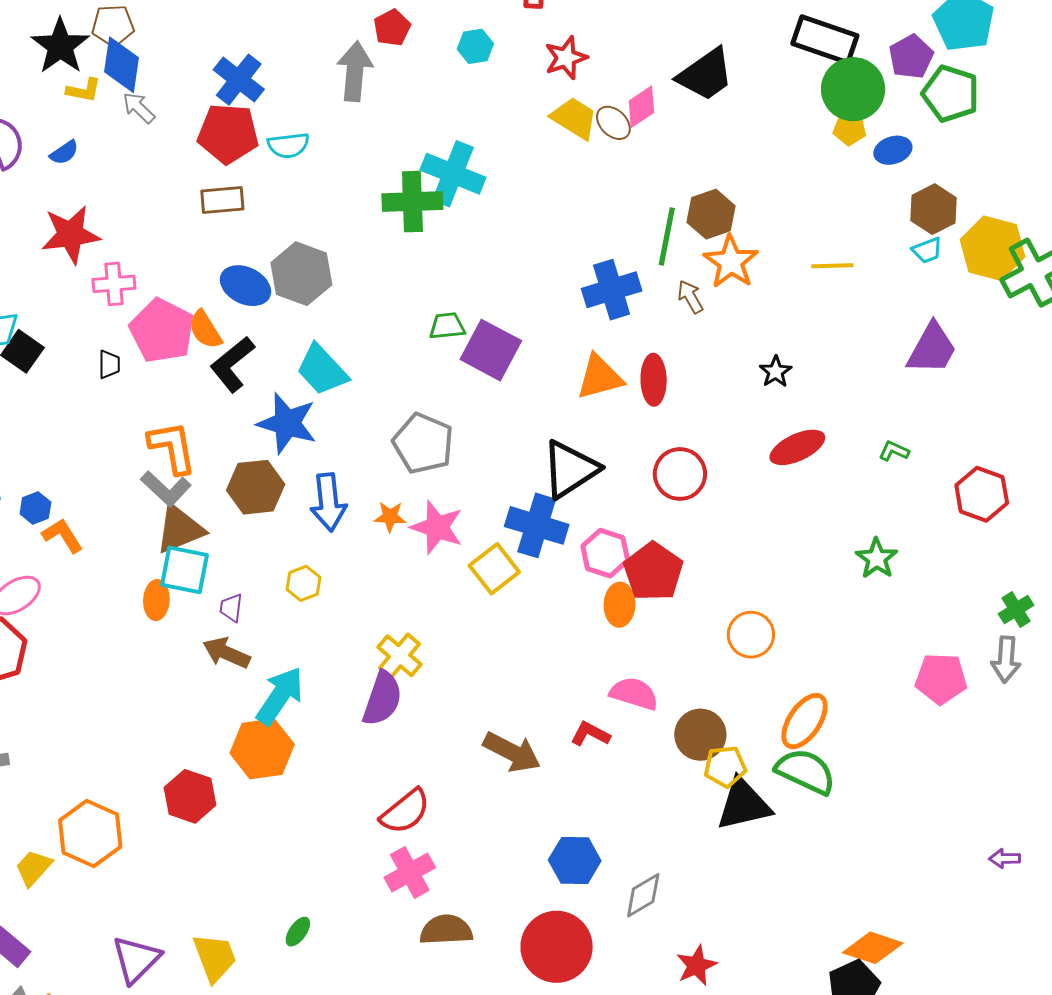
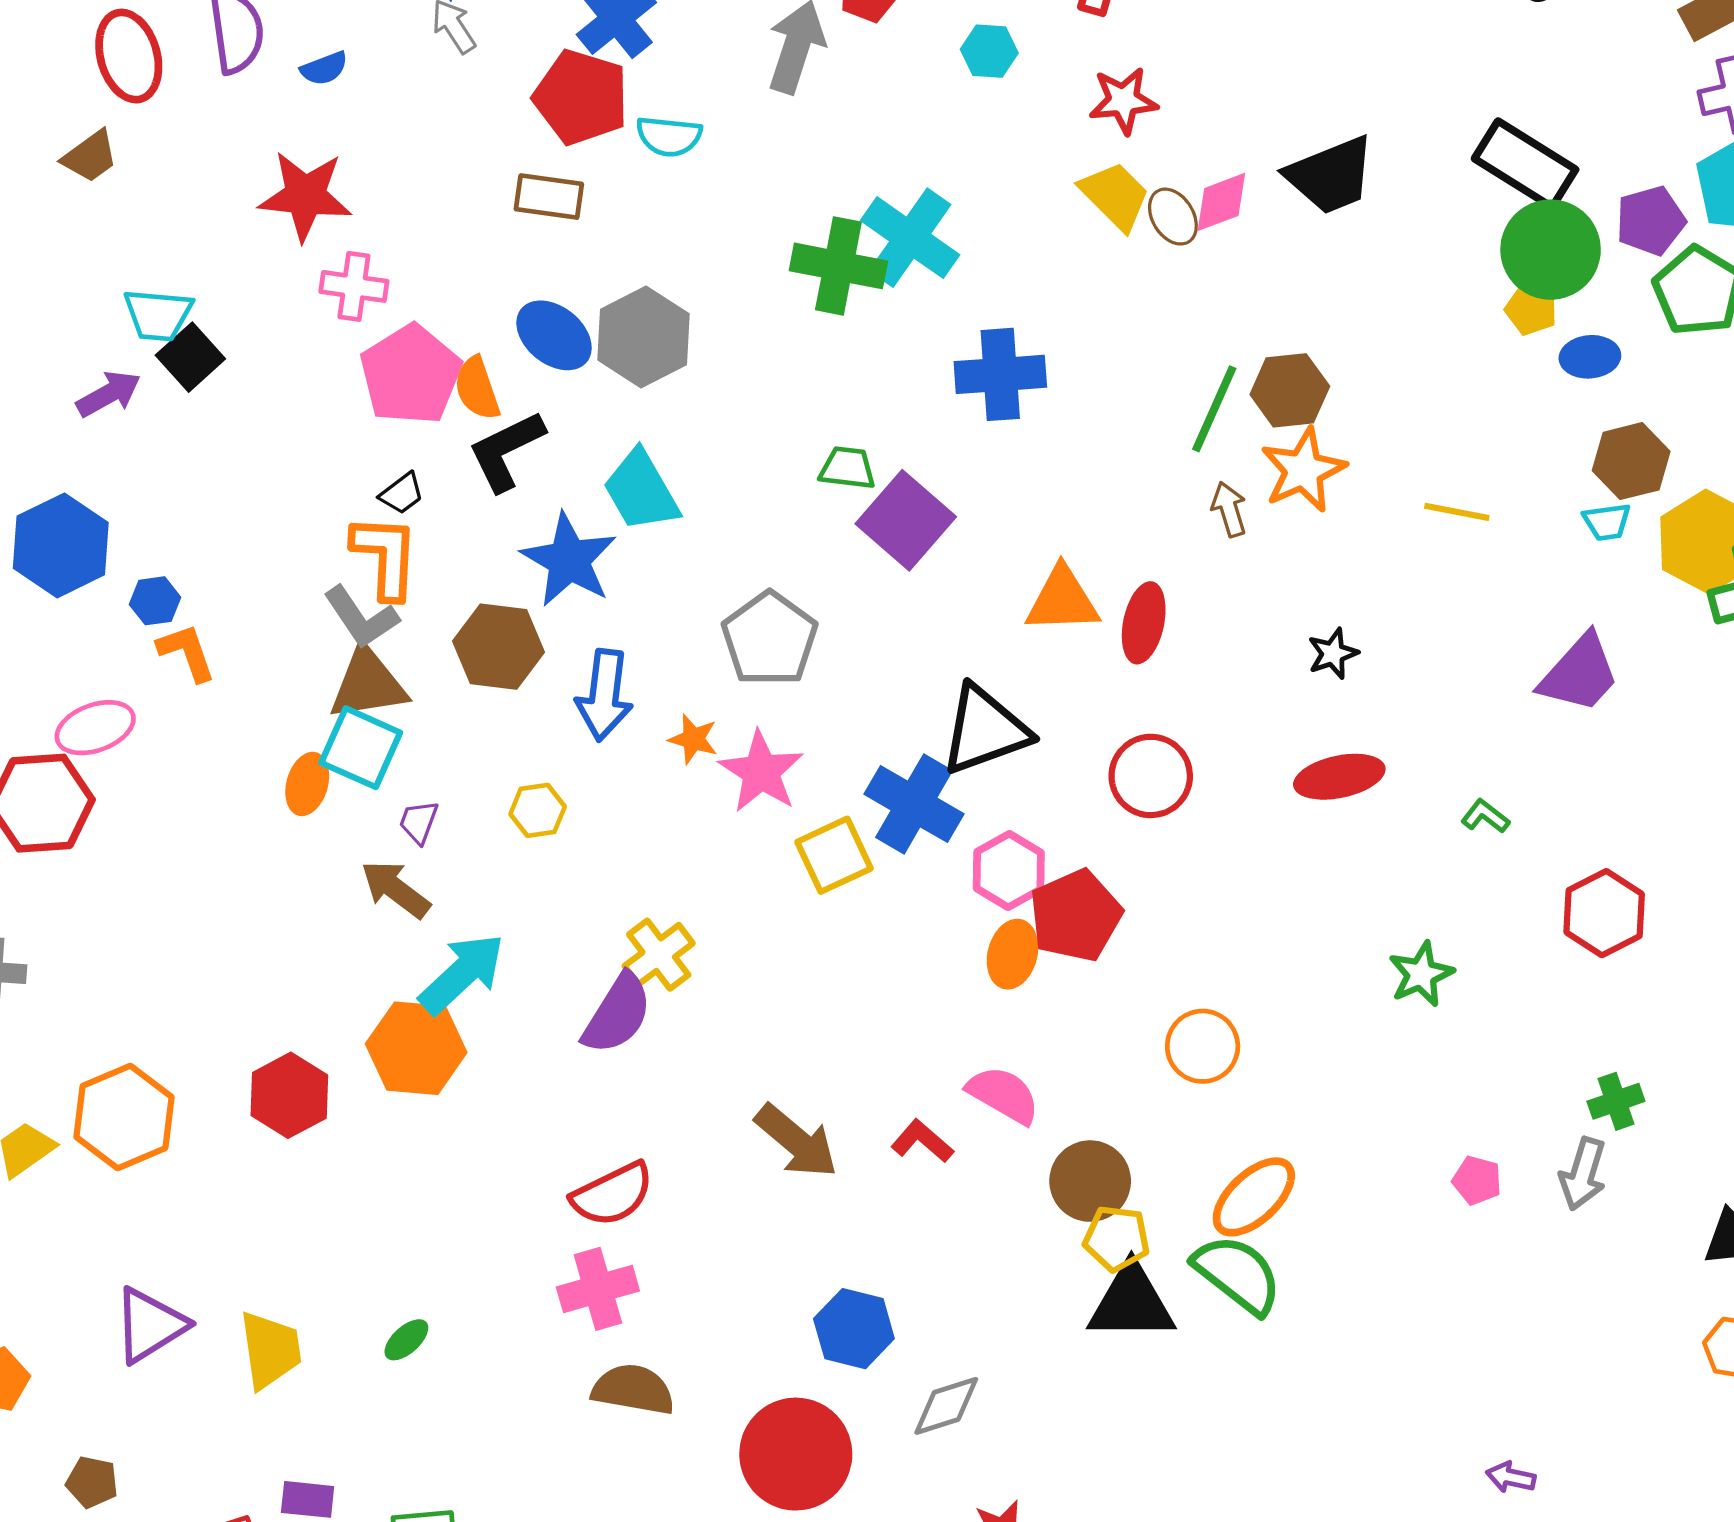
blue cross: (612, 290) -> (1000, 374), moved
black trapezoid: (109, 364) -> (402, 493), moved, turned 40
pink pentagon: (941, 679) -> (1477, 1180), size x0.6

